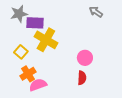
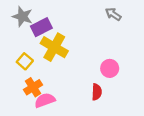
gray star: (19, 14) -> (22, 17), turned 30
purple rectangle: (35, 23) -> (41, 27), turned -30
pink circle: (85, 58) -> (110, 68), moved

